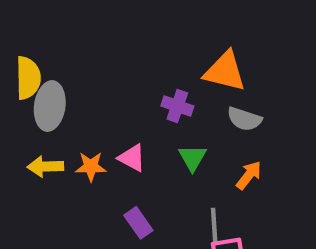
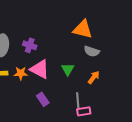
purple cross: (177, 106) -> (30, 45), moved
pink triangle: (132, 158) -> (40, 69), size x1.5

